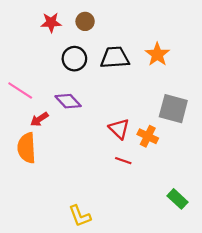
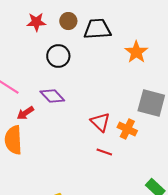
black trapezoid: (115, 58) -> (97, 29), moved

